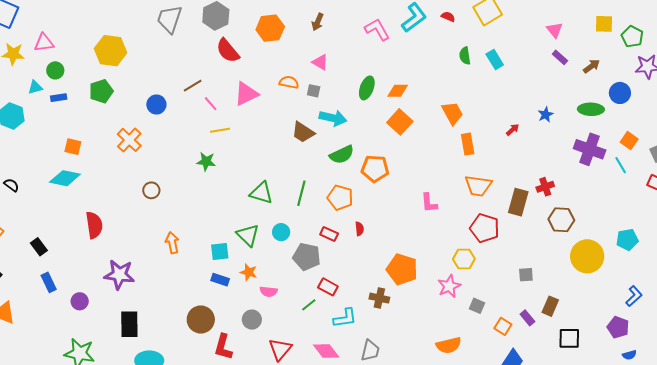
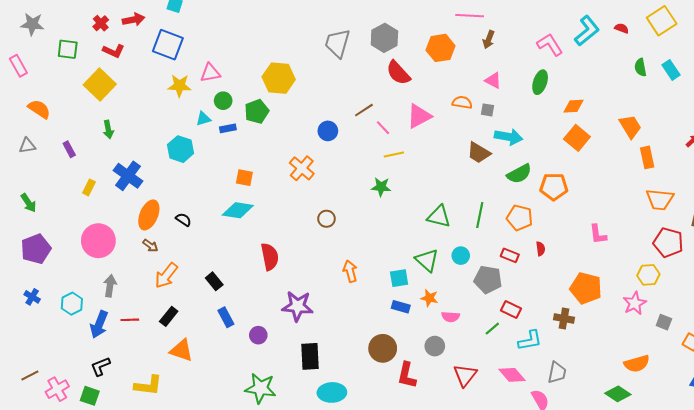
green ellipse: (367, 88) -> (540, 82), moved
green pentagon: (101, 91) -> (257, 111), moved
pink L-shape: (429, 203) -> (598, 234), moved

